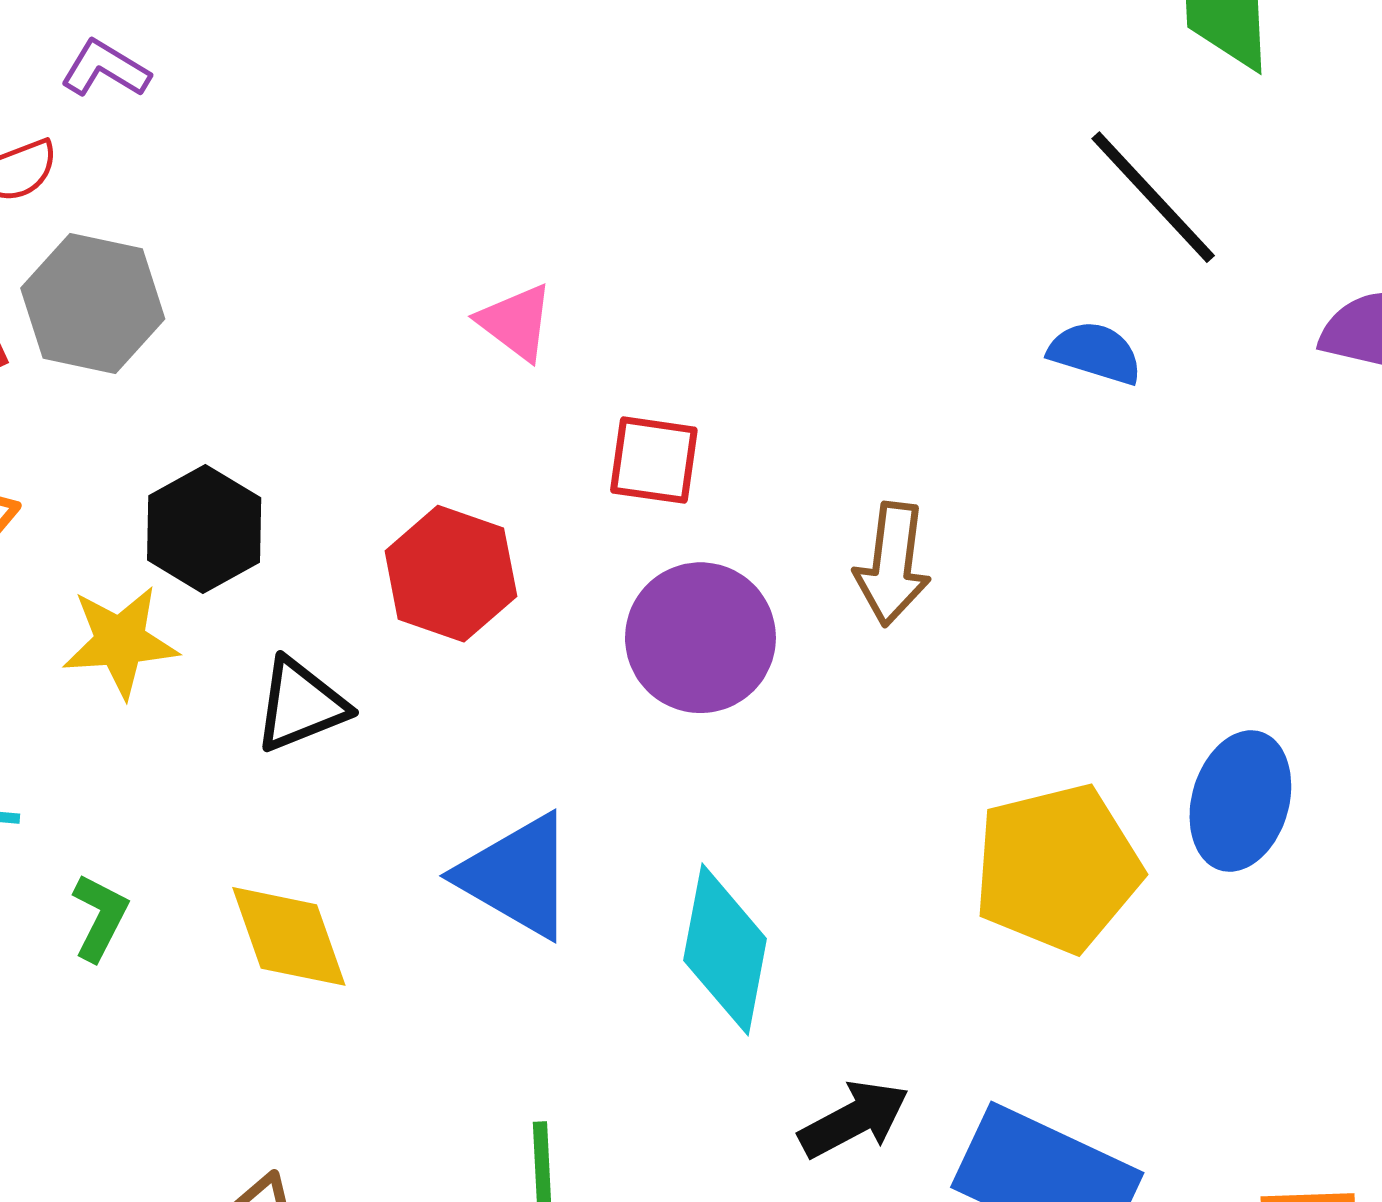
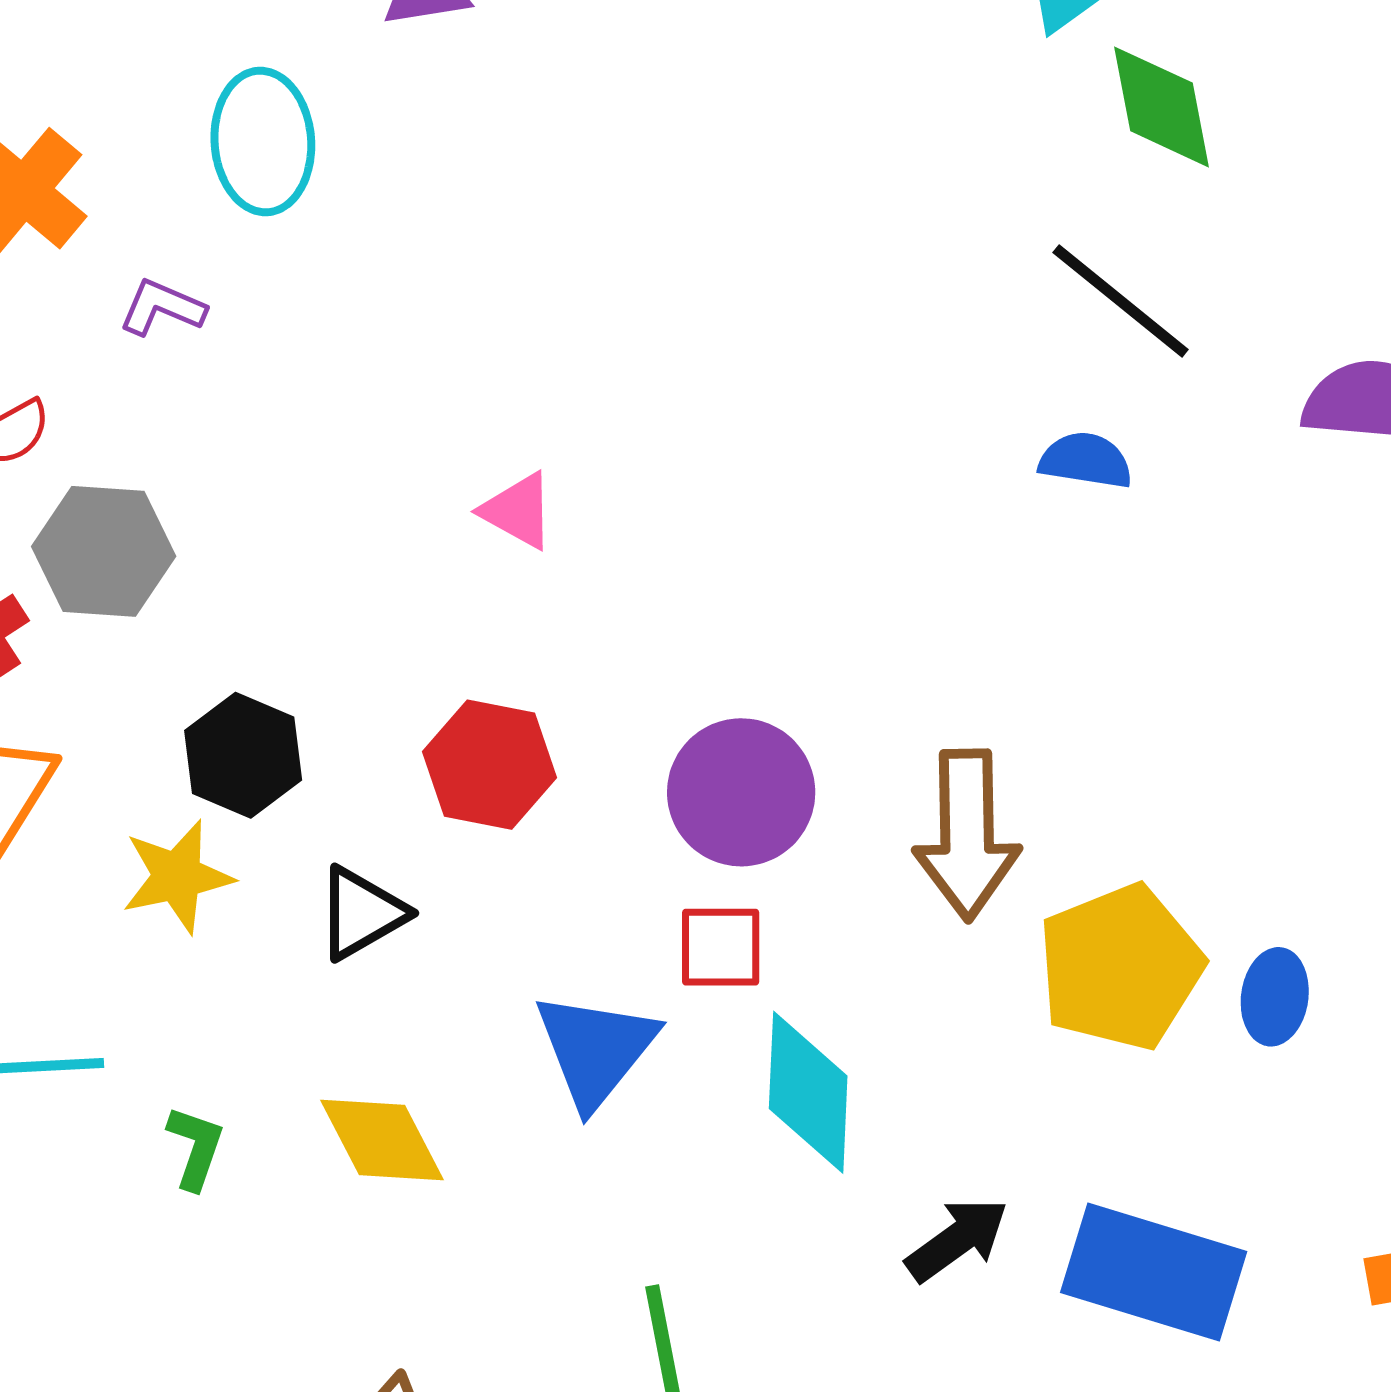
purple L-shape: (105, 69) -> (162, 308), moved
red square: (654, 460) -> (721, 947), moved
brown arrow: (892, 564) -> (967, 835), moved, size x1.4
blue ellipse: (1240, 801) -> (1275, 997), moved, size x0.7
blue triangle: (517, 876) -> (596, 1050), turned 47

